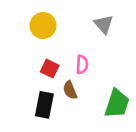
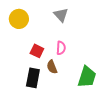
gray triangle: (104, 24) -> (61, 15), moved
yellow circle: (43, 26) -> (19, 19), moved

